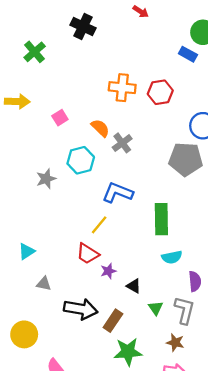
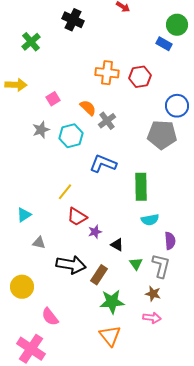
gray star: (46, 179) -> (41, 130), moved
yellow line: (99, 225) -> (65, 192), moved

